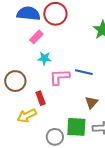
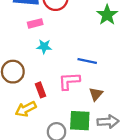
pink rectangle: (36, 37) -> (35, 23), turned 32
pink L-shape: (60, 77) -> (69, 81), moved

